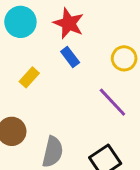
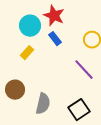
cyan circle: (20, 22) -> (30, 26), moved

